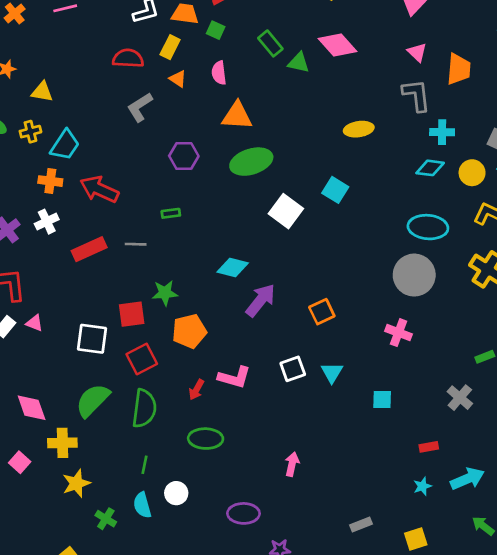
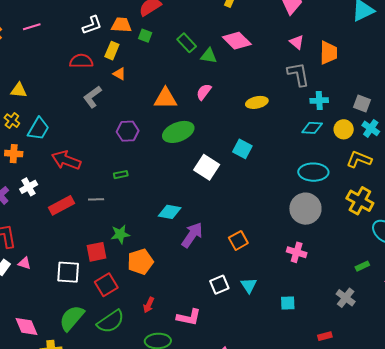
pink semicircle: (219, 73) -> (204, 92), moved, turned 48
yellow cross: (30, 132) -> (12, 121), turned -35
orange cross: (50, 181) -> (14, 154), moved
pink L-shape: (234, 377) -> (189, 317), moved
green semicircle: (144, 408) -> (111, 322), turned 52

